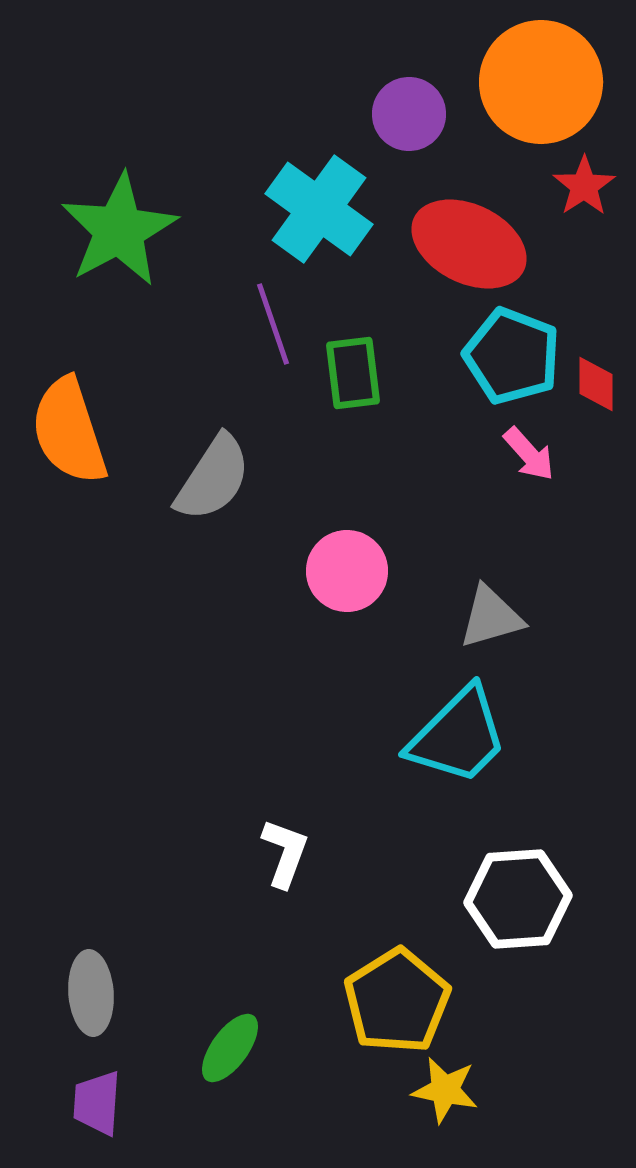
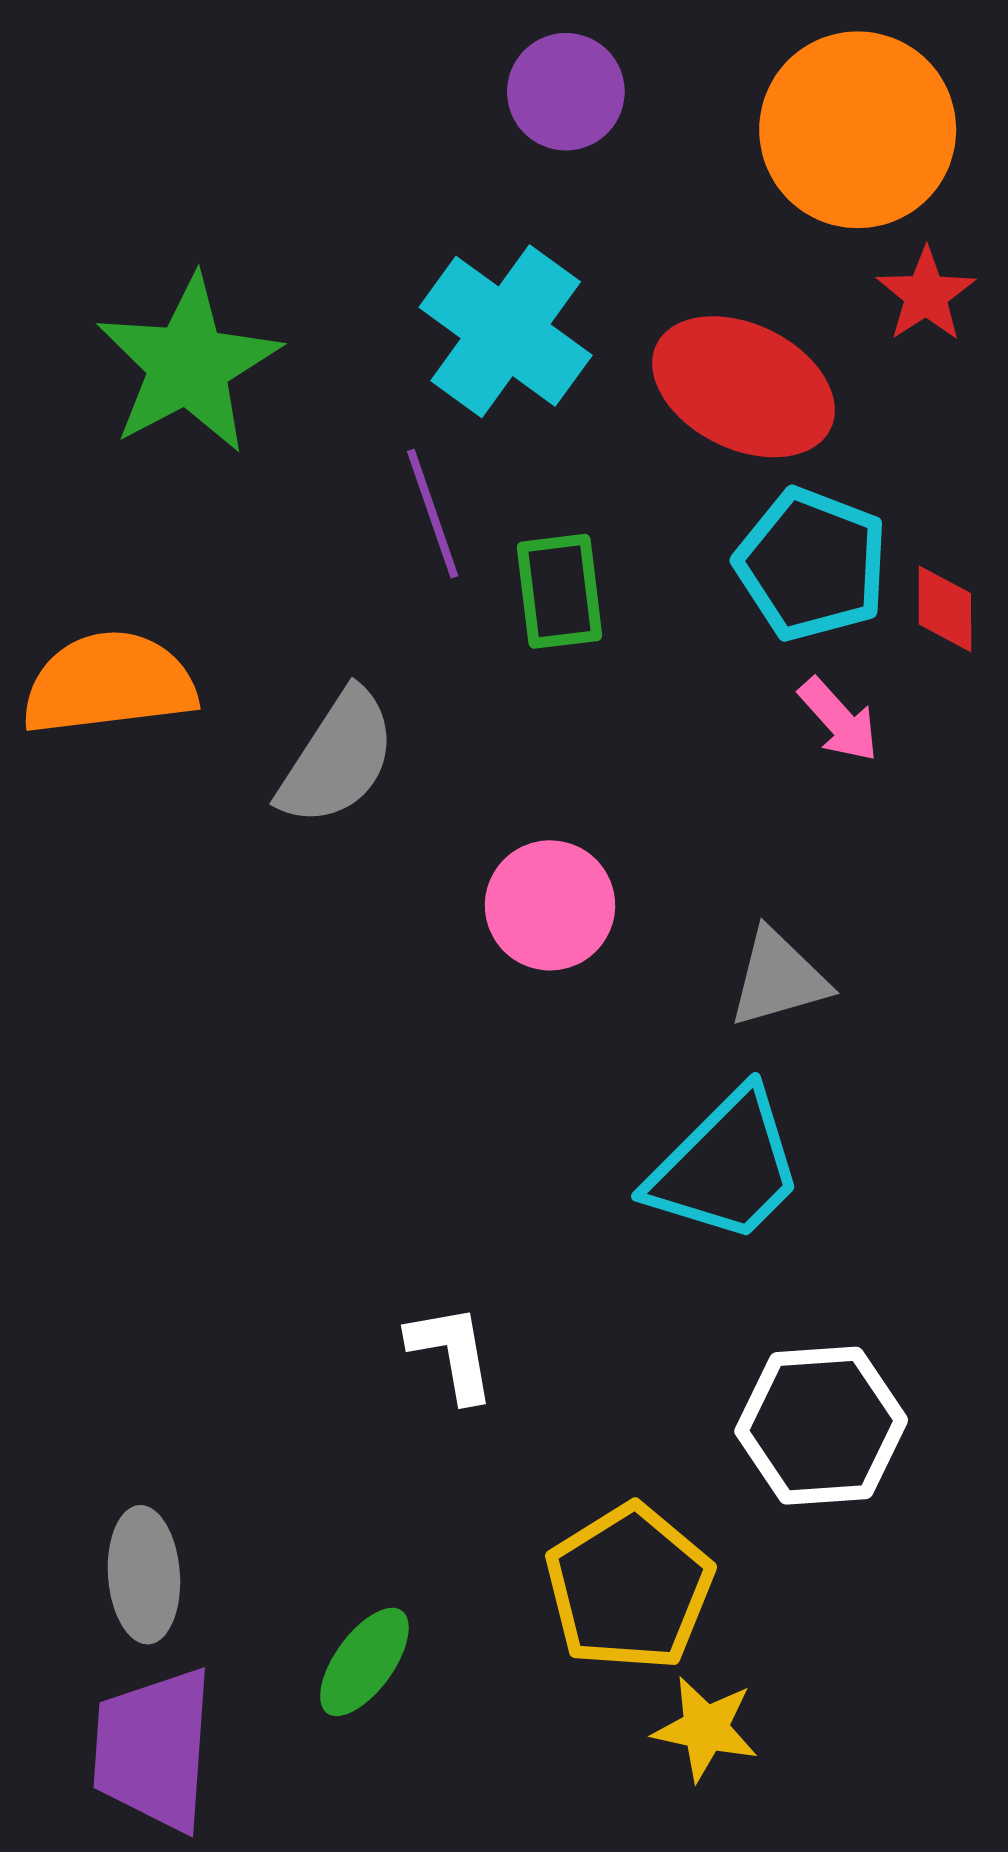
purple circle: (409, 114) -> (566, 92), moved
orange semicircle: (69, 431) -> (109, 683), turned 101
white L-shape: (285, 853) -> (452, 1353), turned -30
purple trapezoid: (97, 1103) -> (153, 1749), size x1.6

